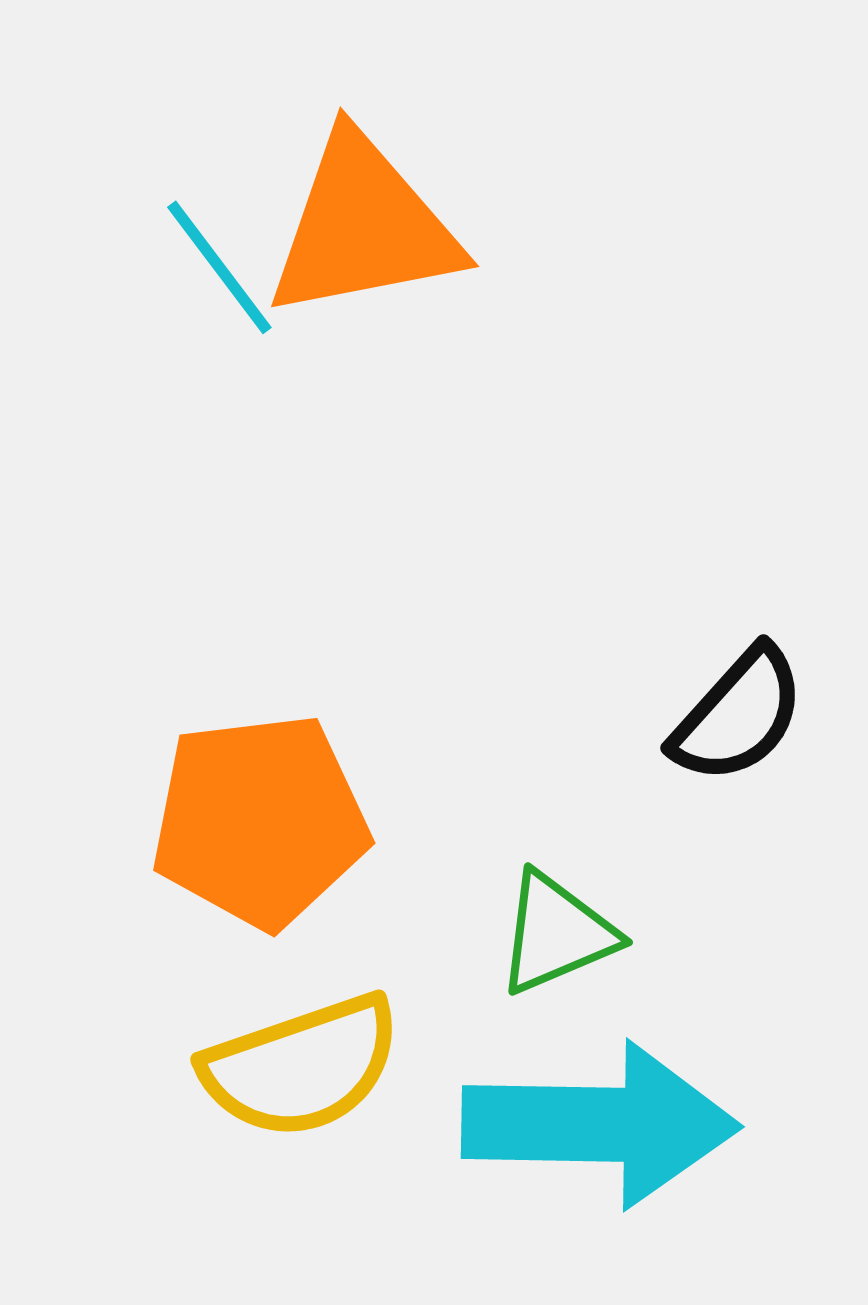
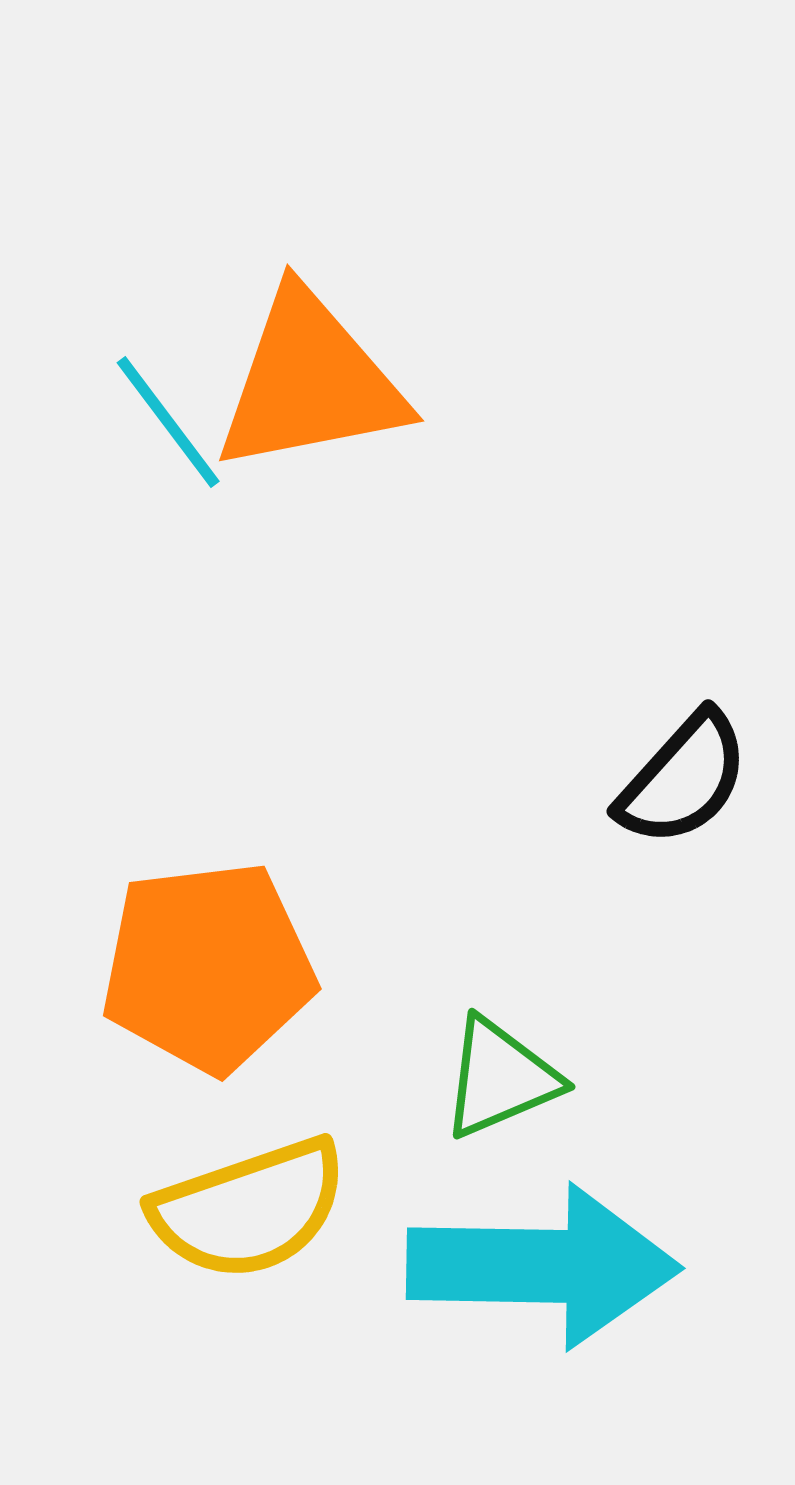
black semicircle: (738, 715) -> (683, 779), moved

